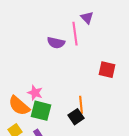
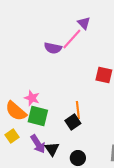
pink line: (75, 34) -> (72, 39), turned 50

